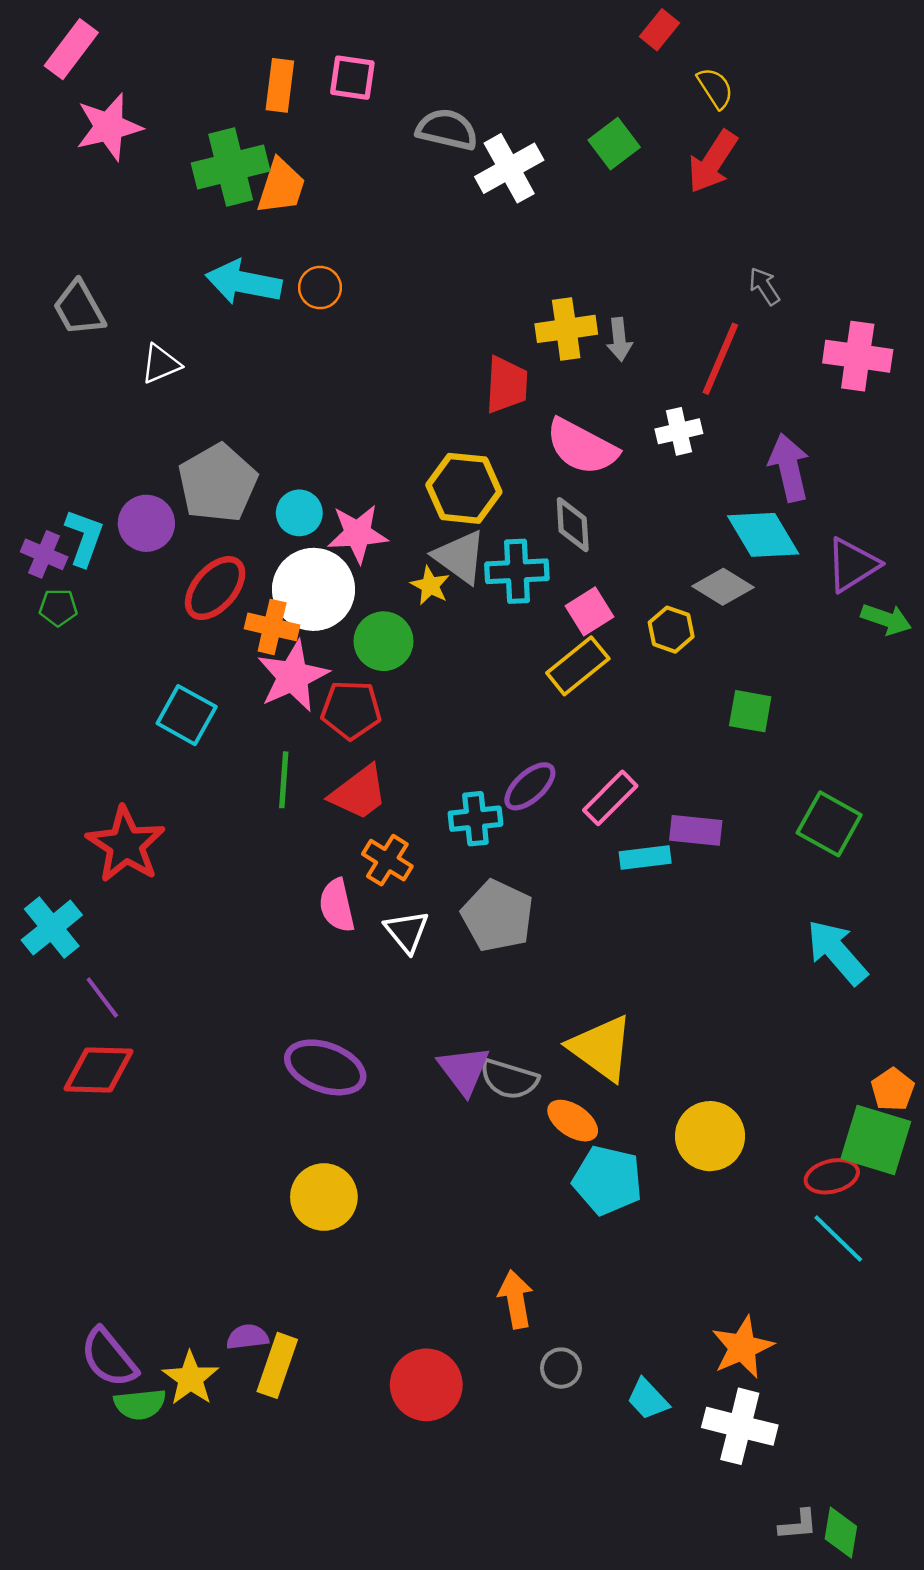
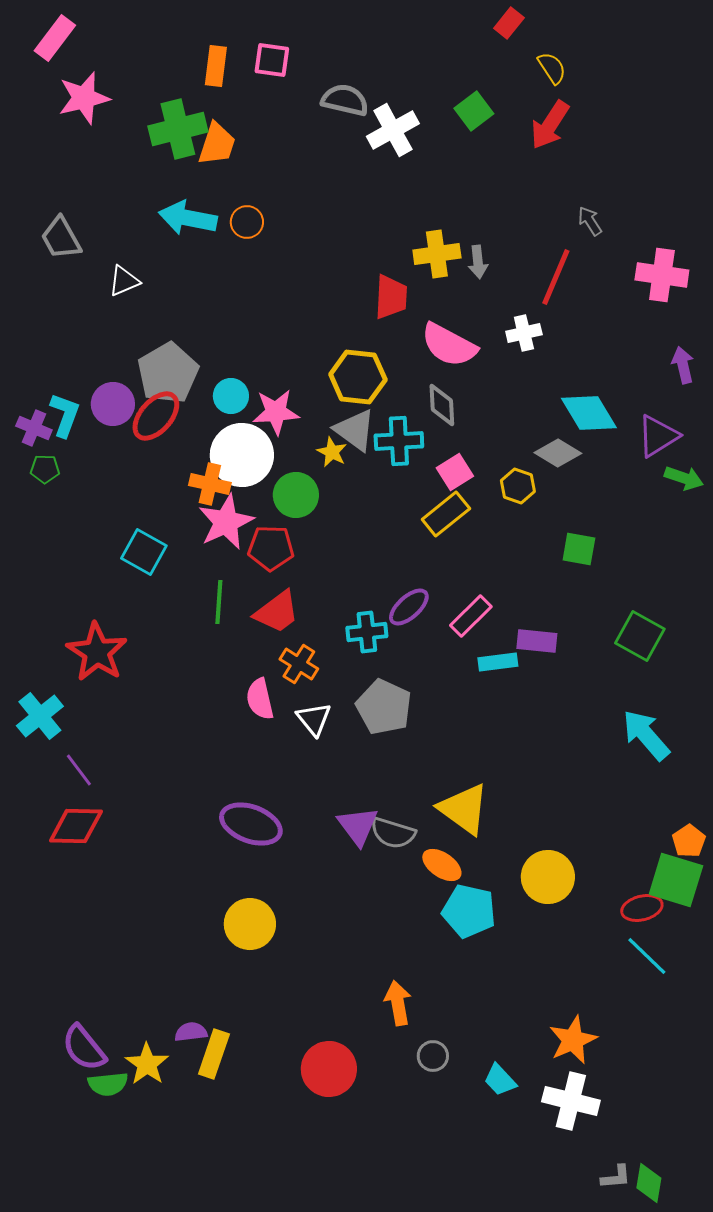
purple arrow: (789, 468) -> (683, 365), moved, size x0.7
red ellipse: (215, 588) -> (156, 416), moved

